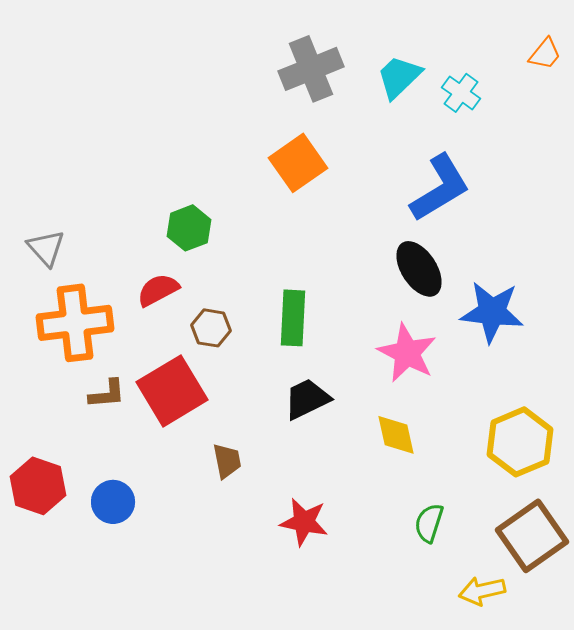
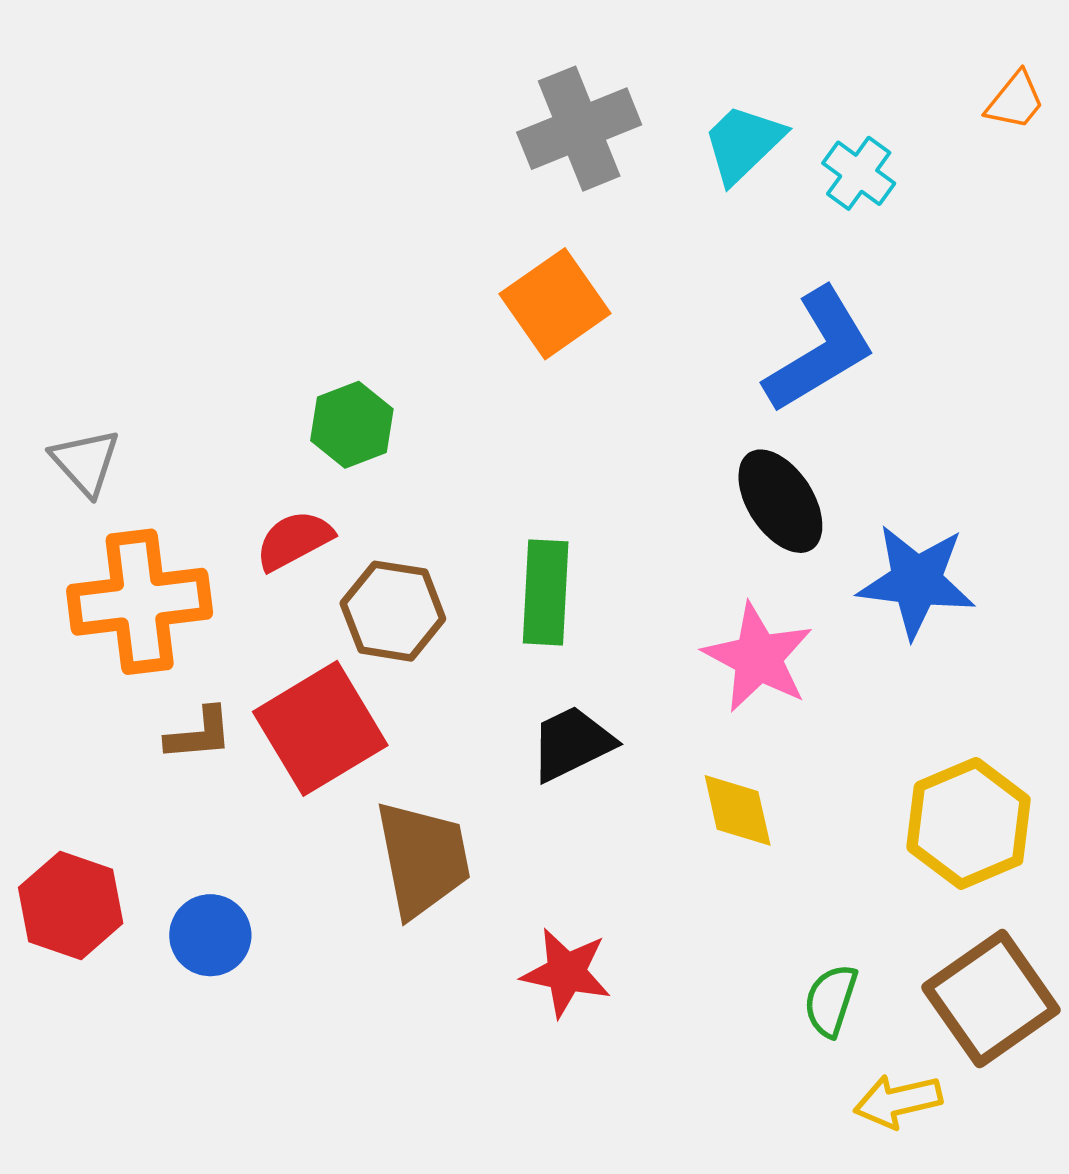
brown hexagon: (211, 328) -> (393, 611), size x1.4
brown trapezoid: (227, 461) -> (423, 859), size x1.8
green semicircle: (429, 523) -> (831, 1000), moved

